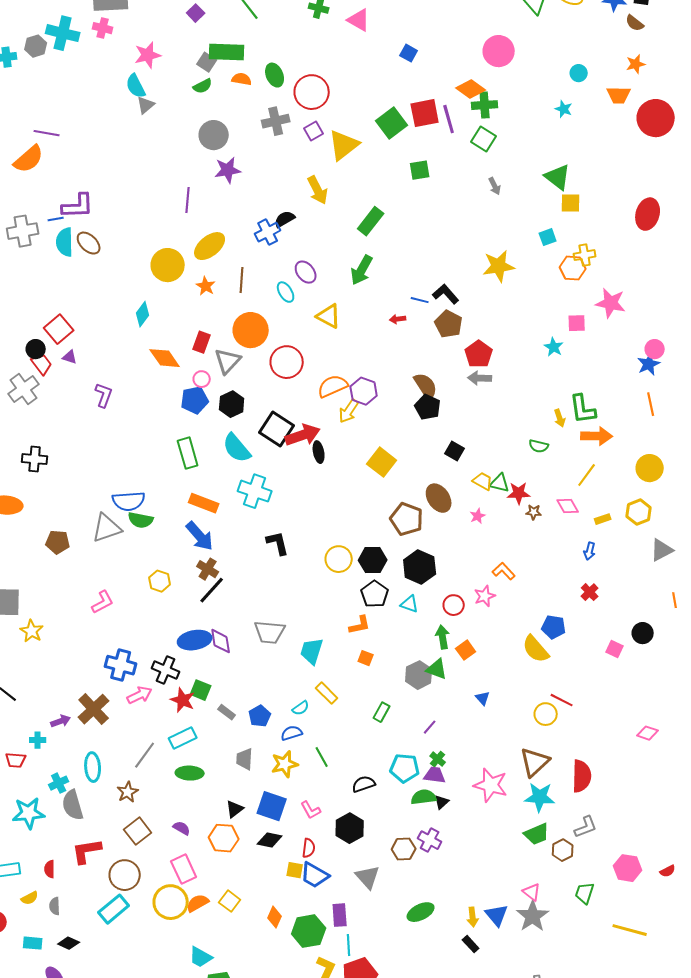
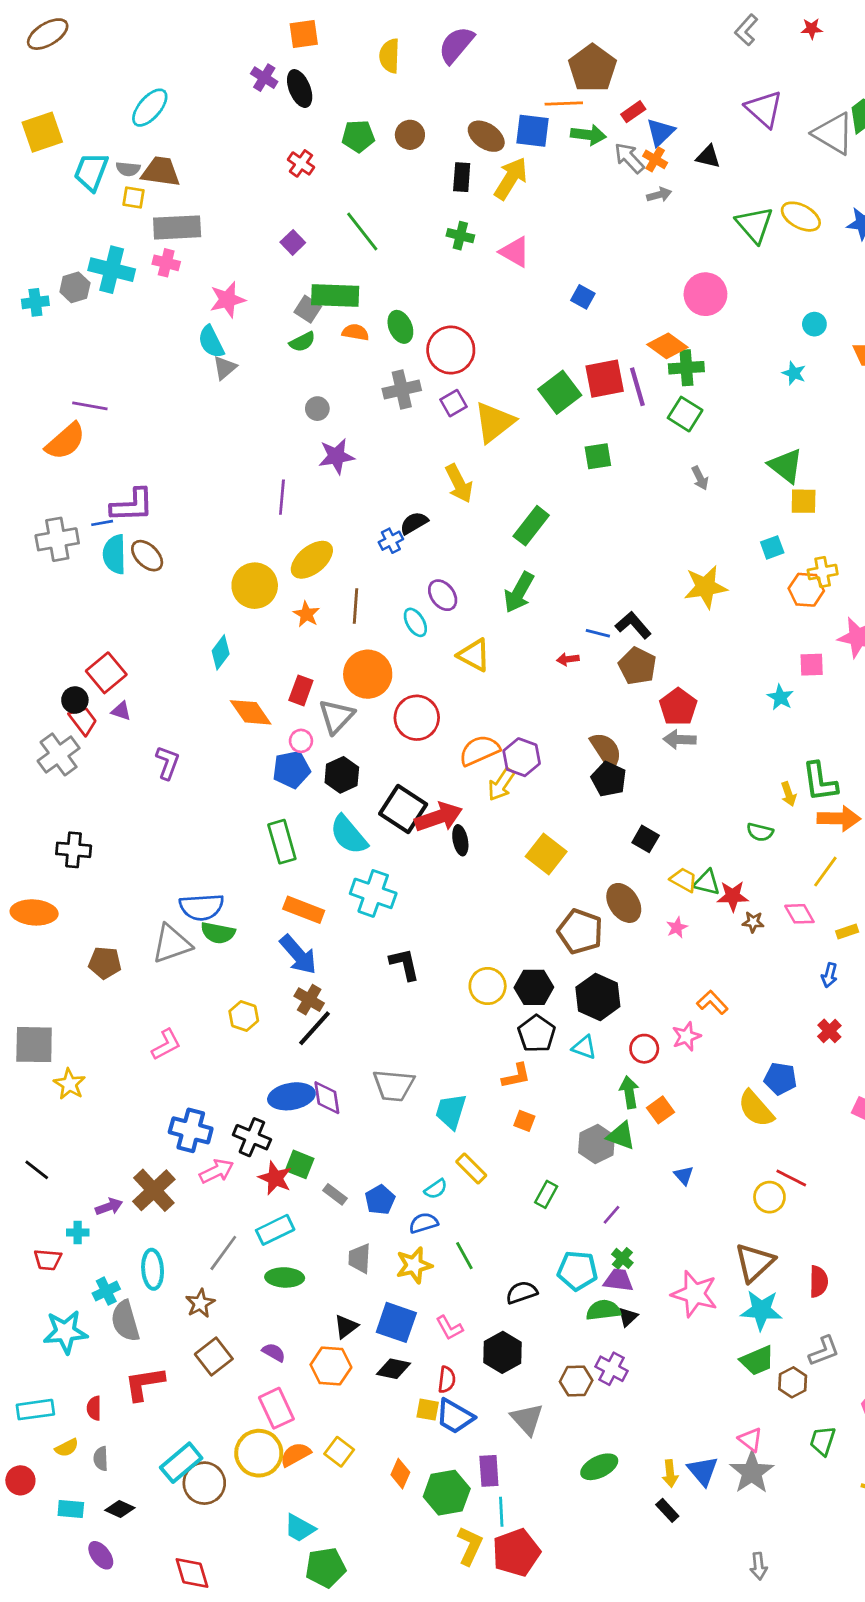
gray circle: (214, 135) -> (317, 409), size x0.6
blue cross: (268, 232) -> (391, 541), size x0.7
red semicircle: (582, 776) -> (819, 1282), size x0.7
brown circle: (125, 875) -> (204, 1483), moved

